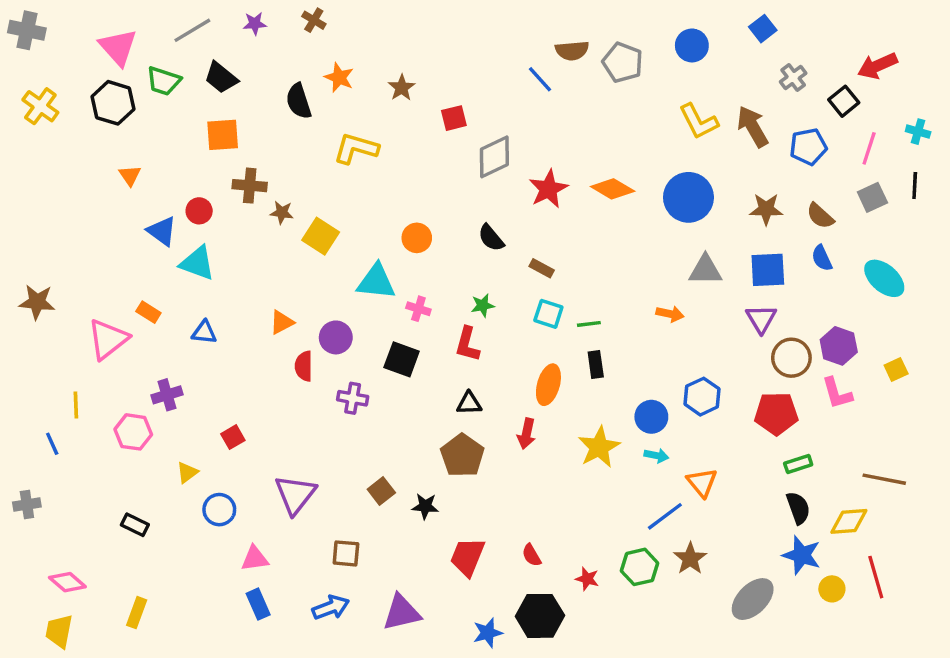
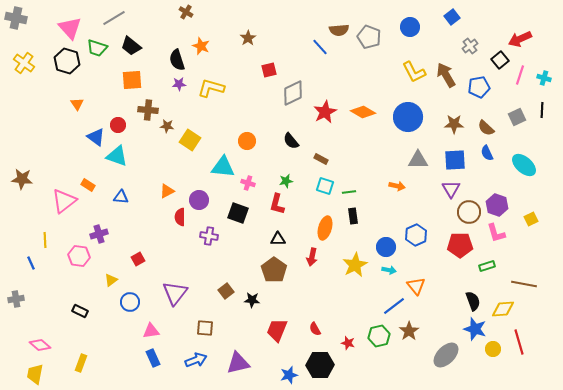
purple star: (255, 24) -> (179, 84), moved
brown star: (402, 88) -> (248, 38), moved
pink line: (869, 148) -> (520, 75), moved
green rectangle: (798, 464) -> (487, 266), moved

